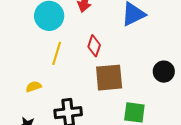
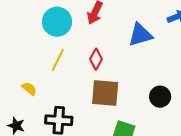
yellow semicircle: (34, 87) -> (29, 89), turned 49

